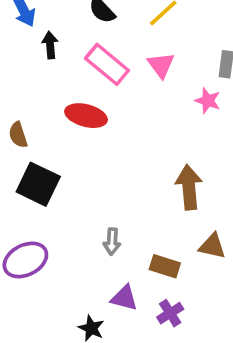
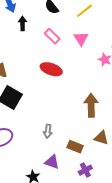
pink rectangle: (107, 64) -> (52, 36), size x0.7
red ellipse: (86, 116) -> (51, 69), moved
purple cross: (170, 313) -> (85, 170), moved

